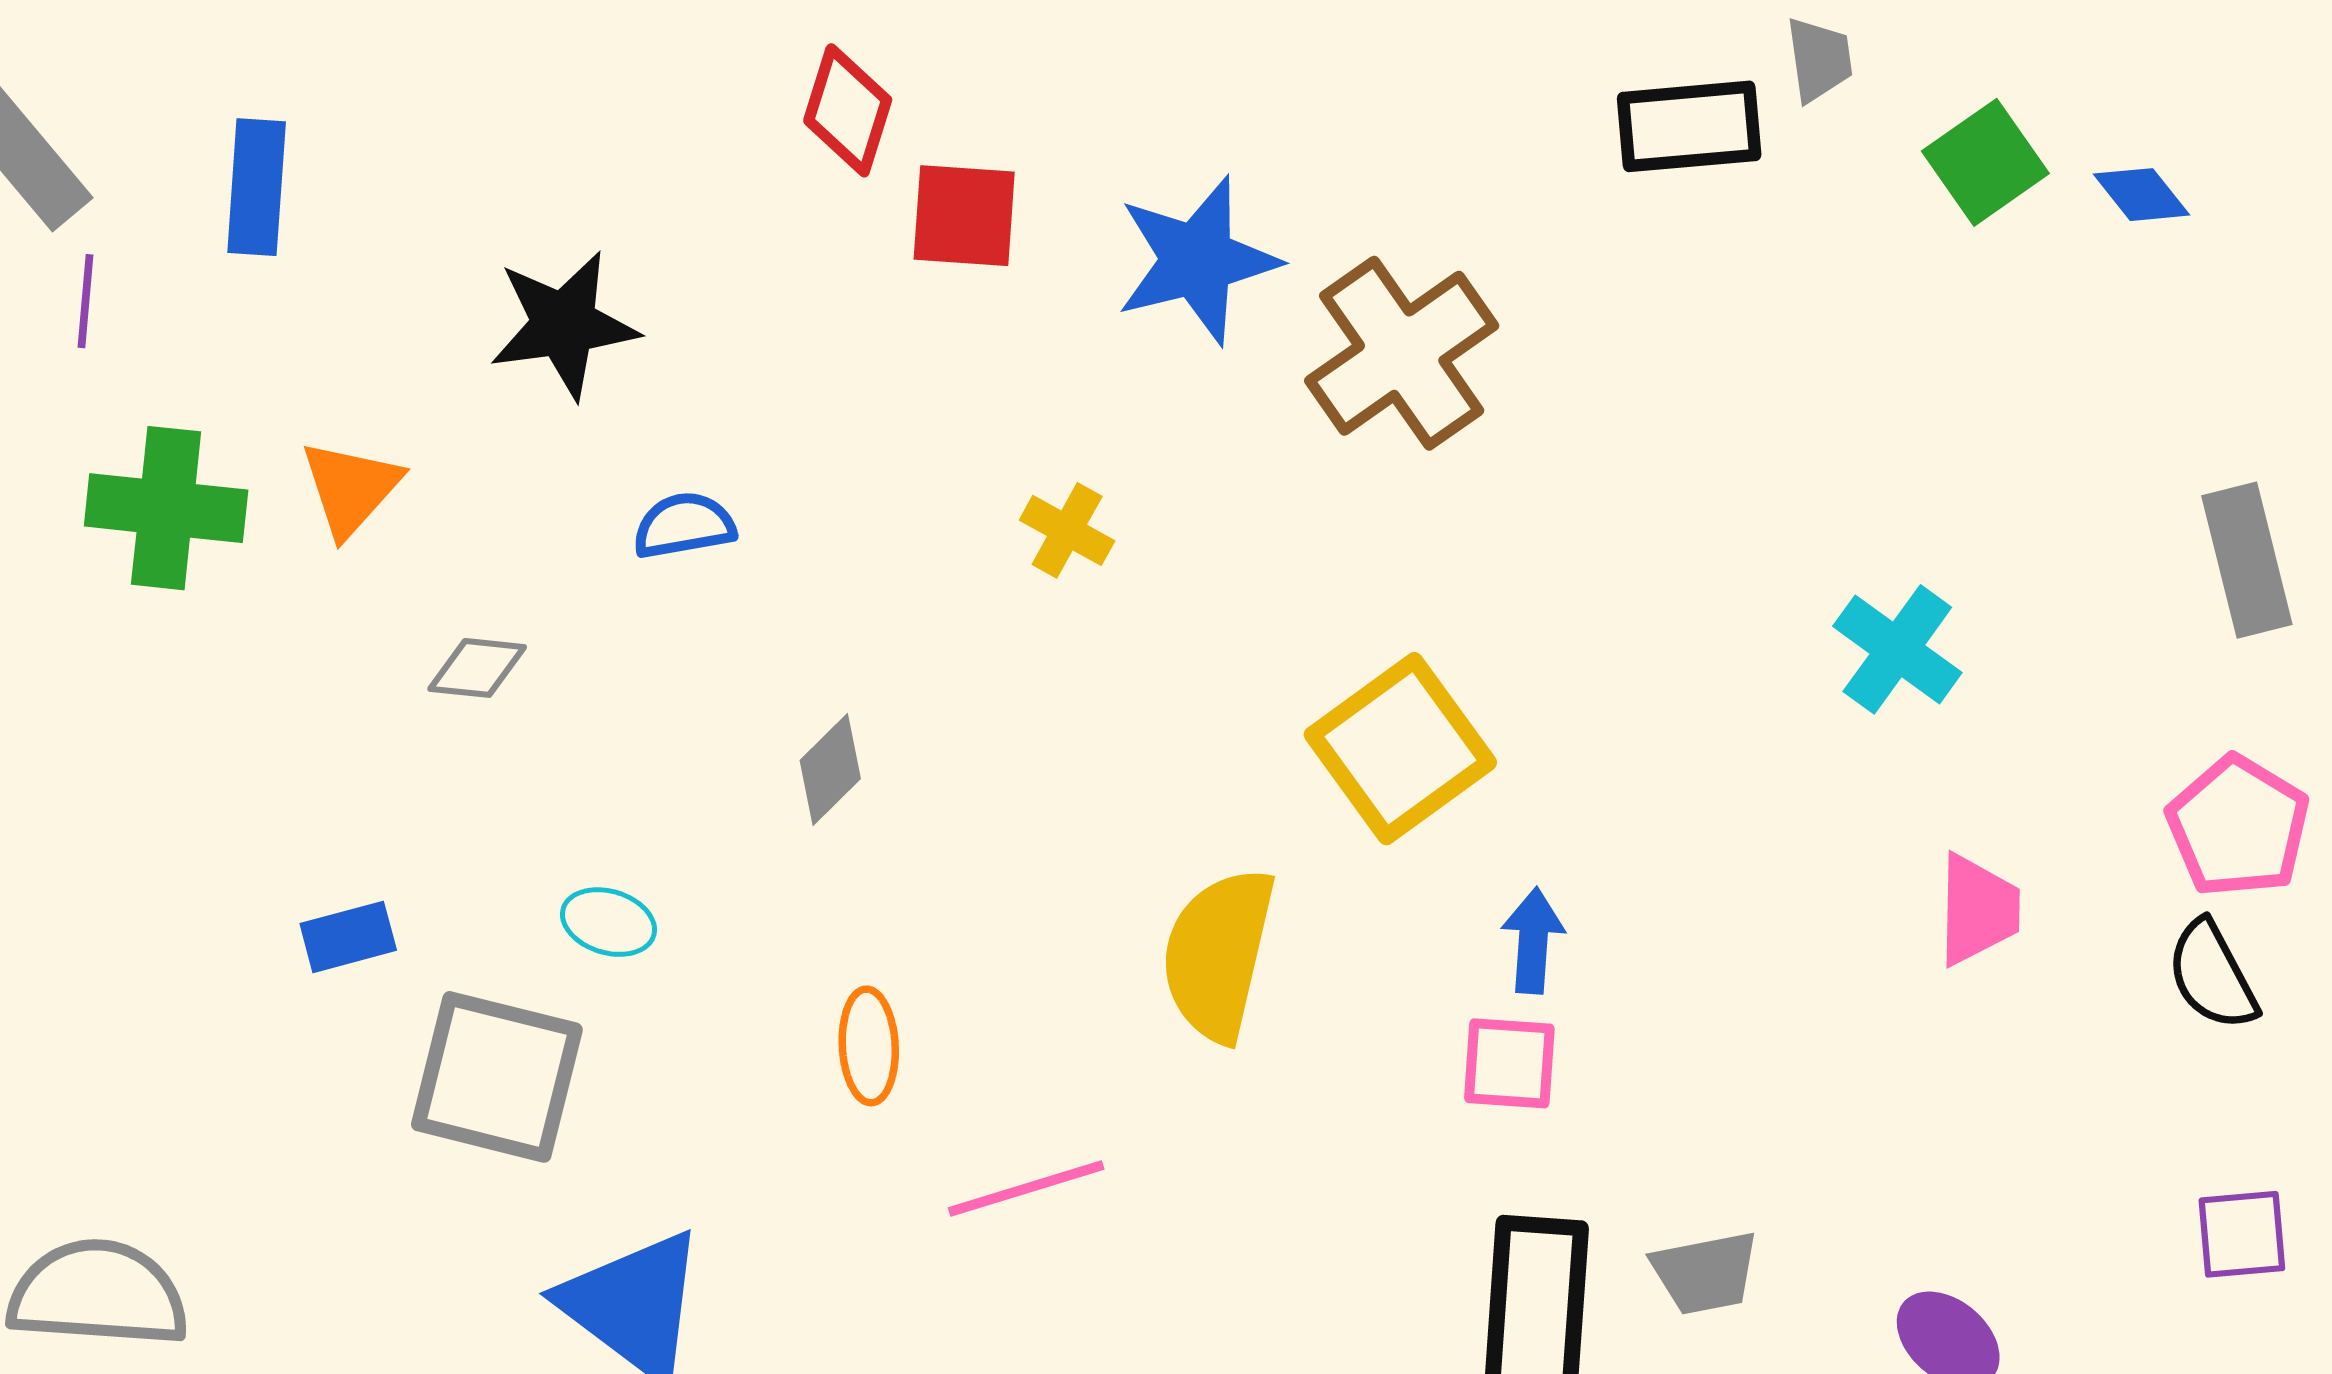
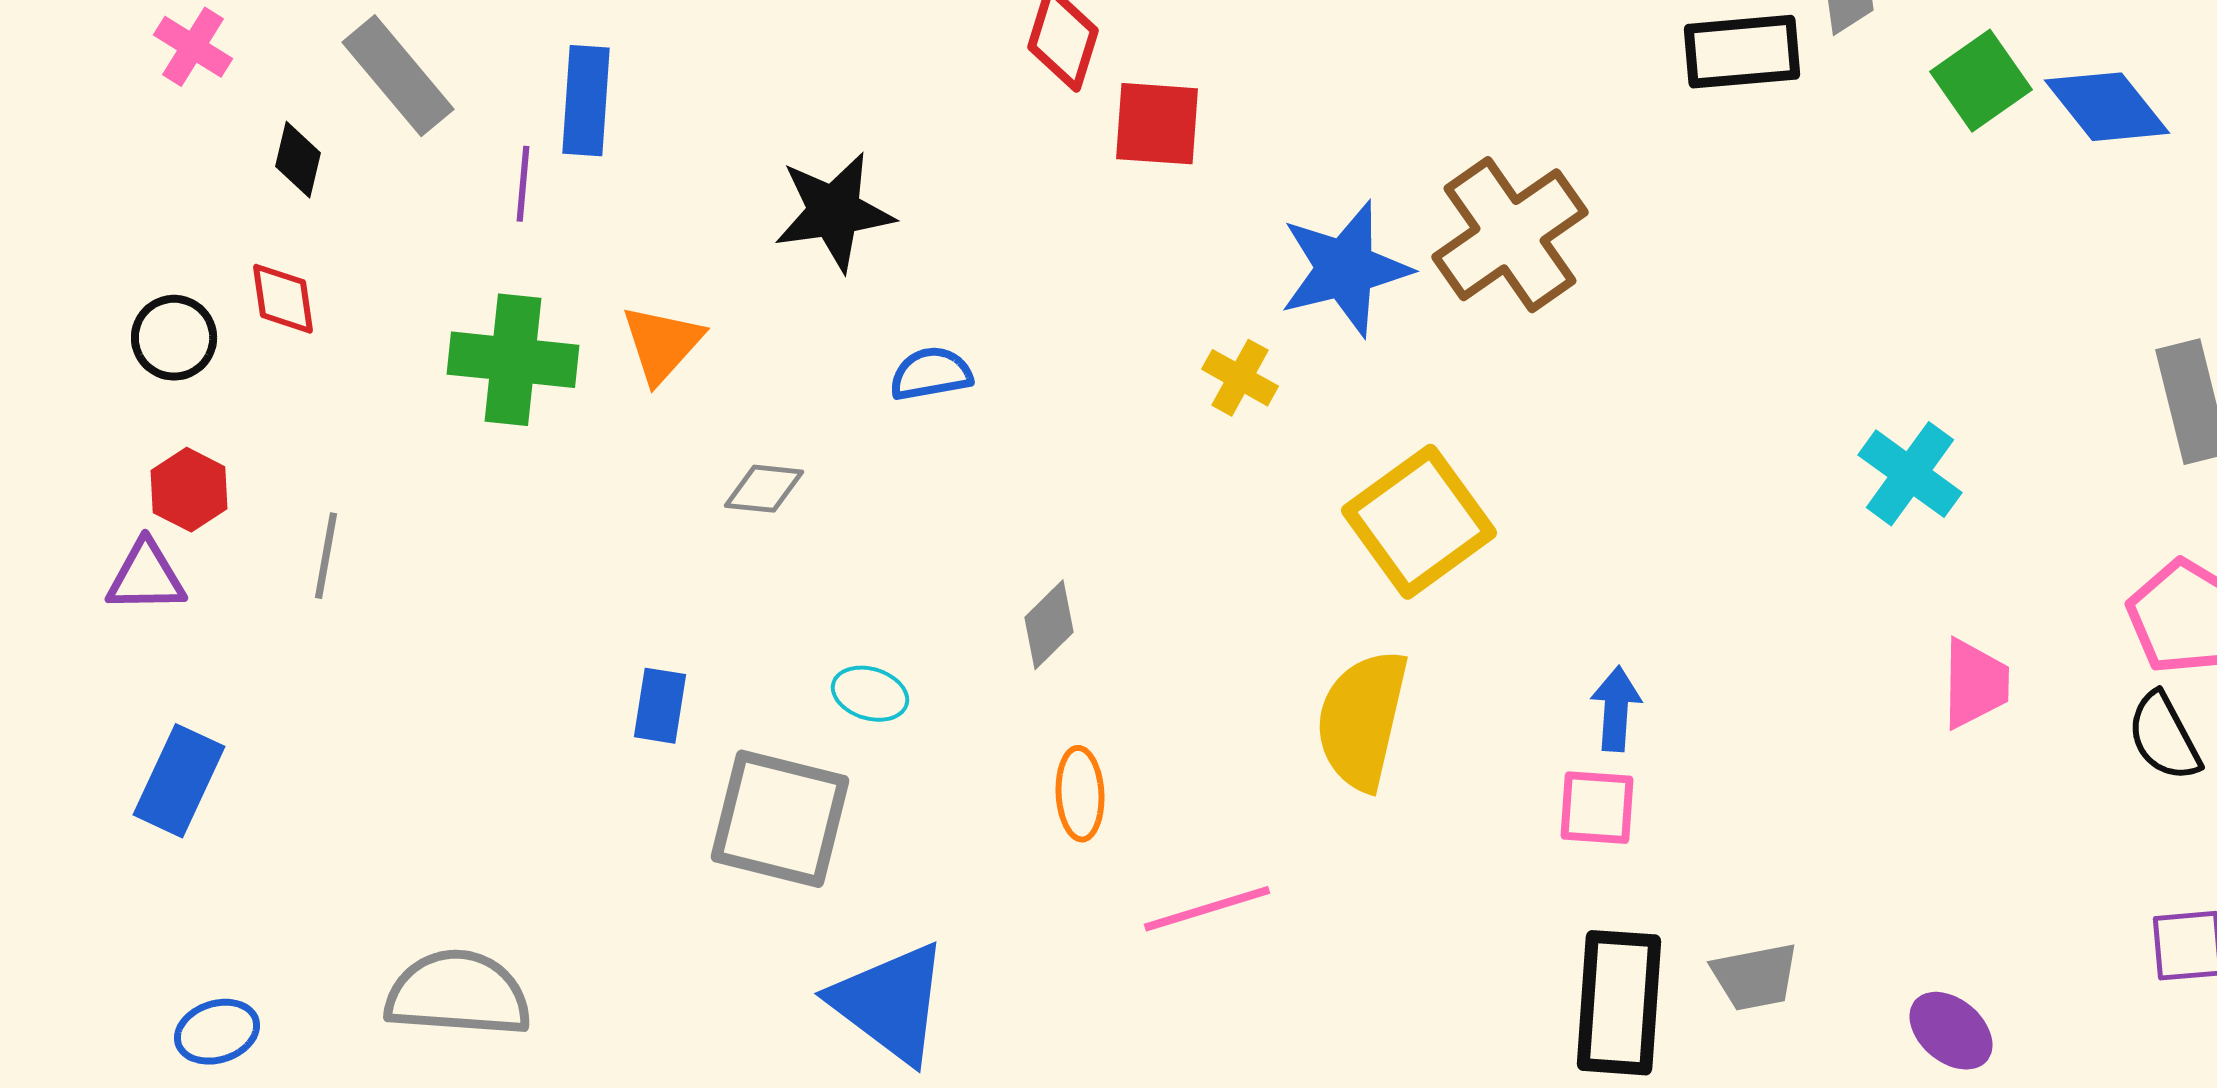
blue diamond: (2142, 195) -> (2107, 107), size x1.6
blue star: (1197, 260) -> (1345, 269), moved
purple line: (86, 301) -> (523, 184), moved
yellow square: (1400, 749) -> (1419, 522), moved
gray diamond: (830, 770) -> (1049, 625), moved
blue rectangle: (348, 937) -> (660, 706), turned -66

